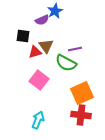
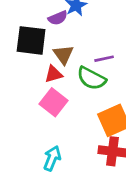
black square: (23, 36) -> (31, 40), size x1.6
red triangle: (35, 52) -> (54, 74), moved

